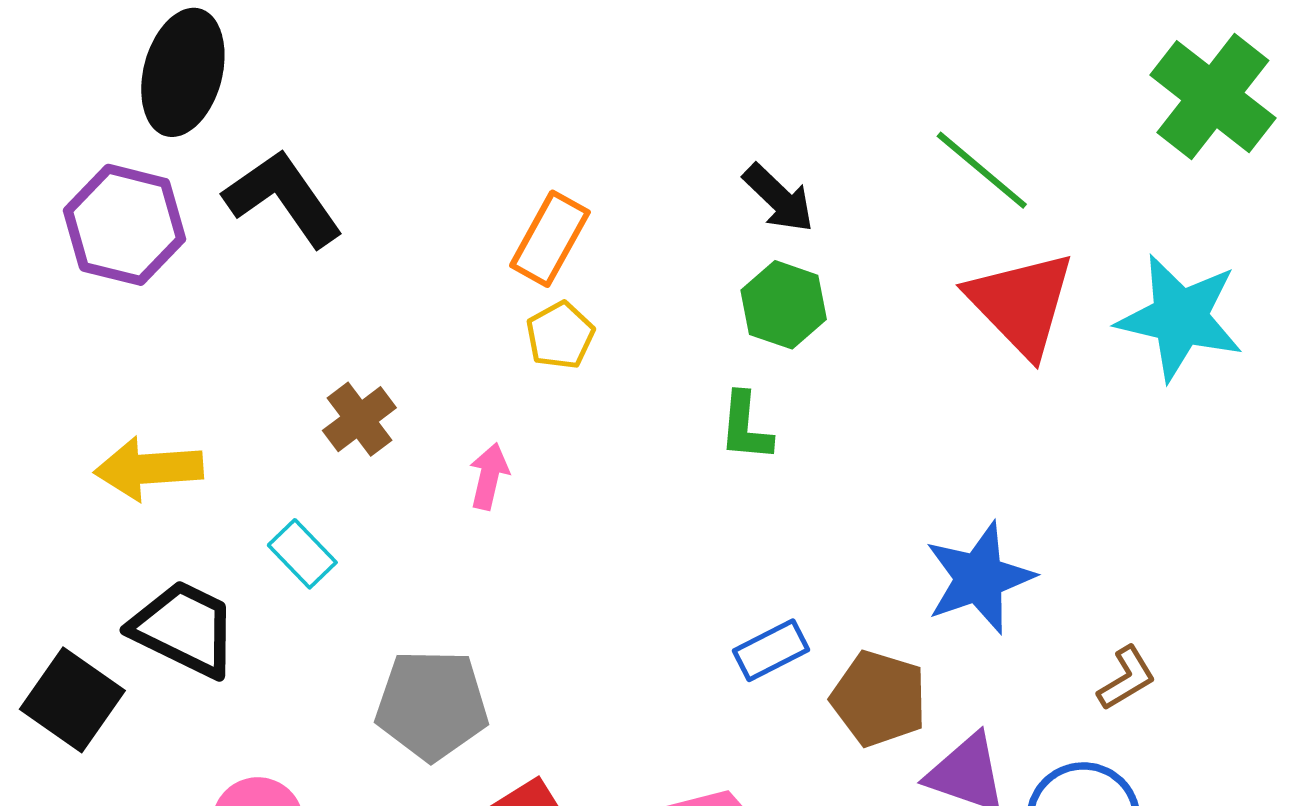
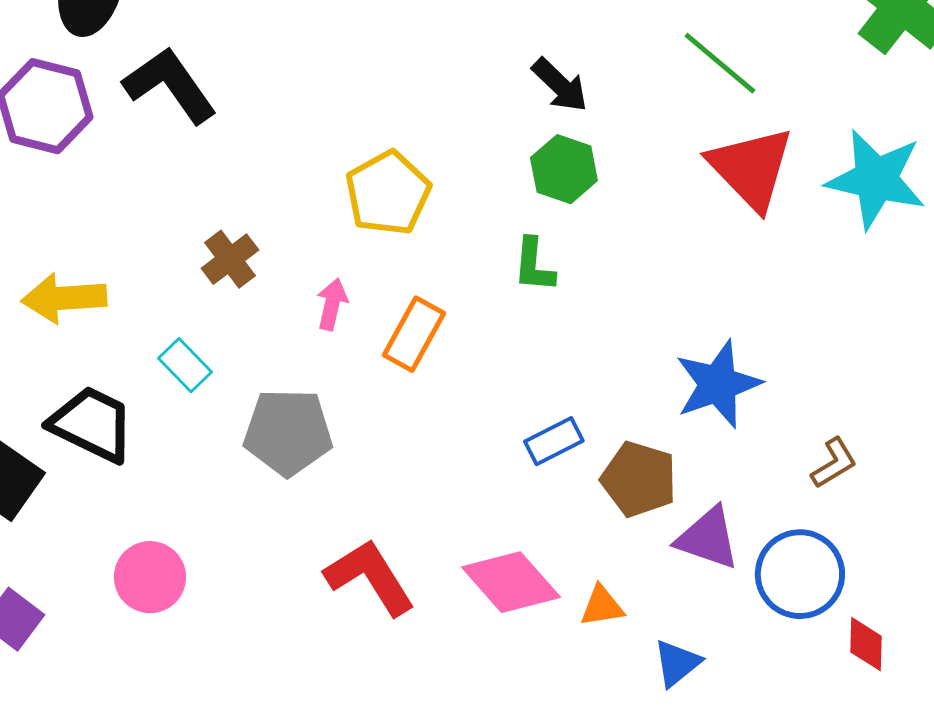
orange rectangle: (550, 239) -> (414, 334), moved
yellow pentagon: (560, 335) -> (388, 193), size x1.6
gray pentagon: (432, 705) -> (288, 432), moved

